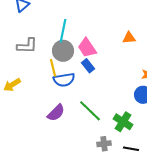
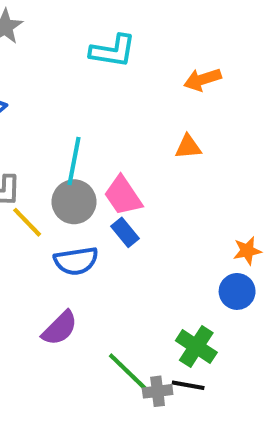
orange triangle: (129, 38) -> (188, 147), moved
yellow line: (53, 68) -> (27, 222), moved, turned -30
green line: (90, 111) -> (129, 373), moved
black line: (131, 149) -> (188, 385), moved

